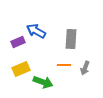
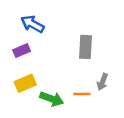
blue arrow: (36, 31) -> (32, 24), moved
orange line: (64, 65) -> (82, 94), moved

